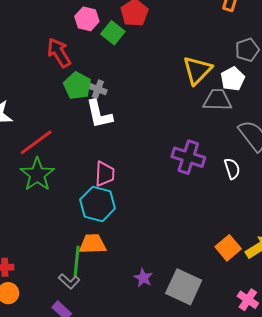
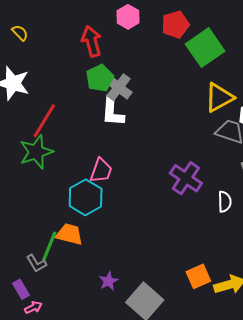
green square: (113, 33) -> (205, 48), moved, size x1.6
gray cross: (98, 89) -> (119, 87), size x1.5
red line: (36, 142) -> (44, 121), turned -39

